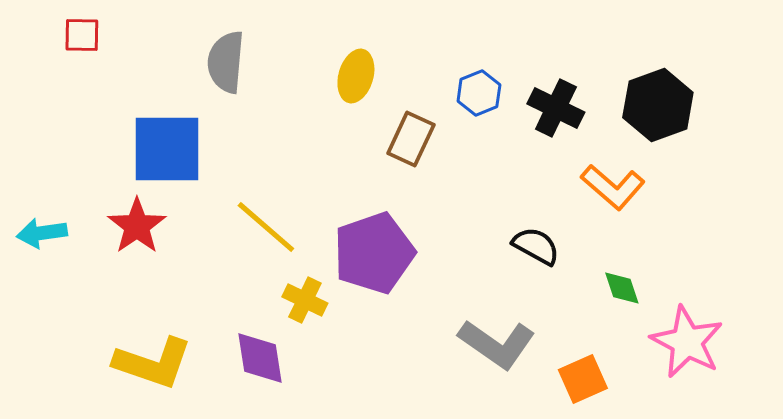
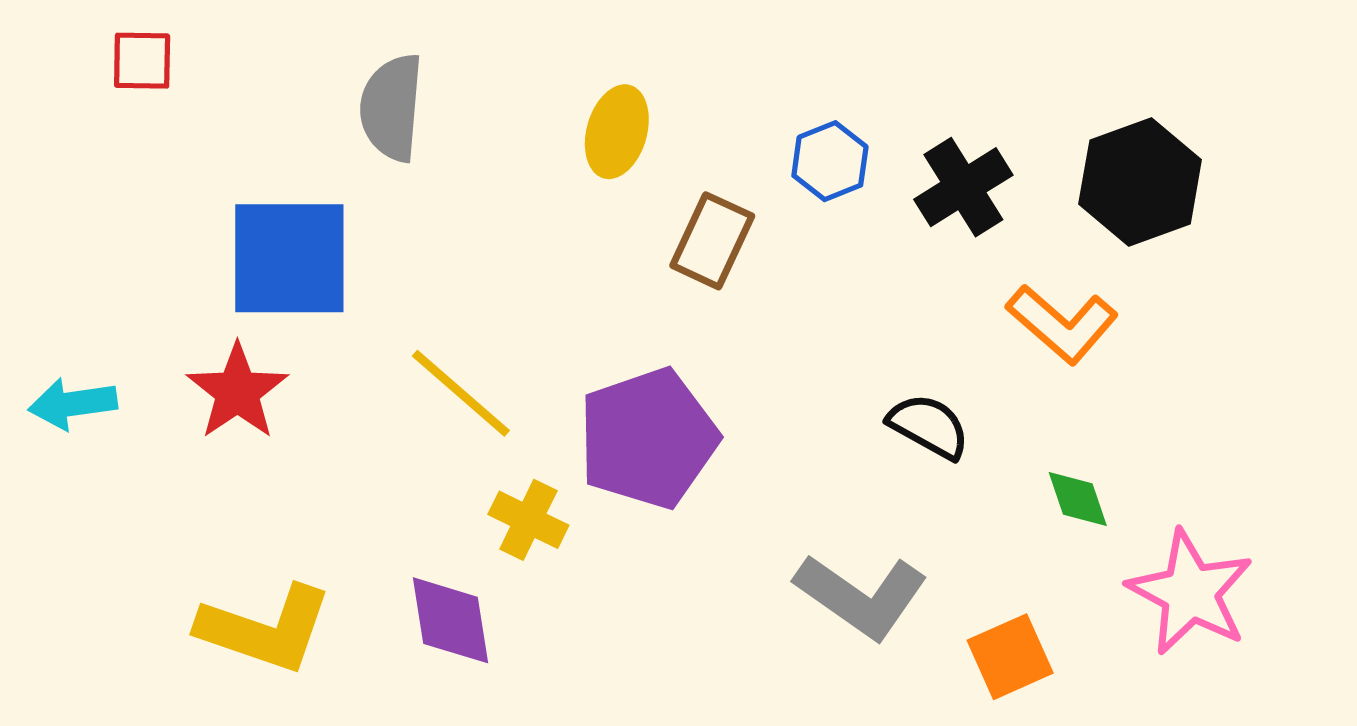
black cross: (556, 108) -> (963, 187), turned 32

